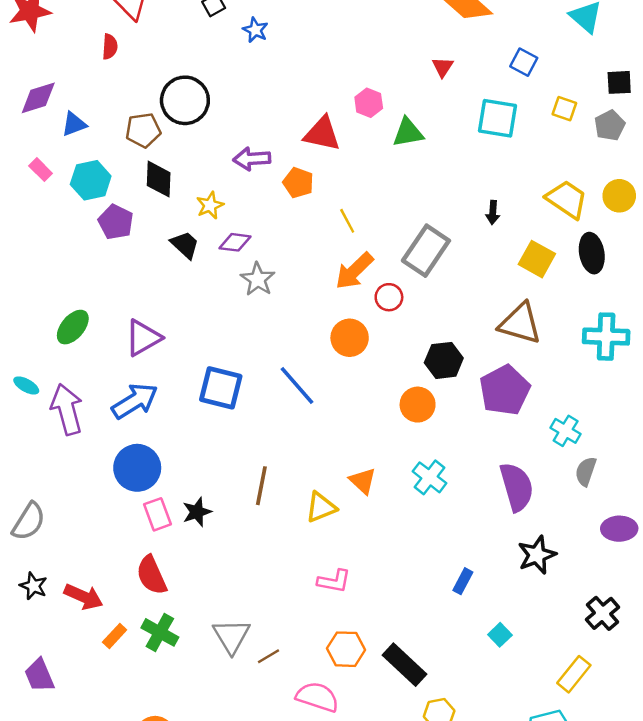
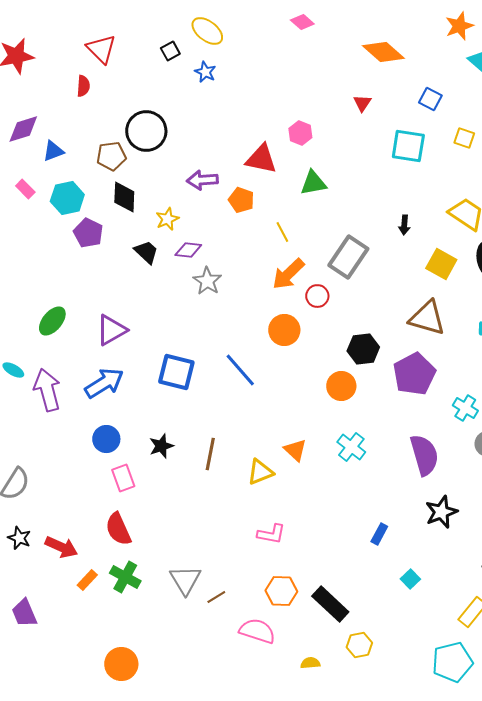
green triangle: (408, 133) -> (313, 183), moved
blue circle: (137, 468) -> (106, 439), size x0.7
black star: (197, 512) -> (161, 446), moved

